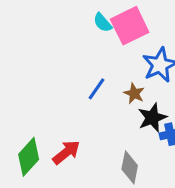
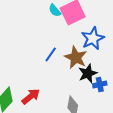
brown star: (134, 93) -> (76, 57), size x1.6

